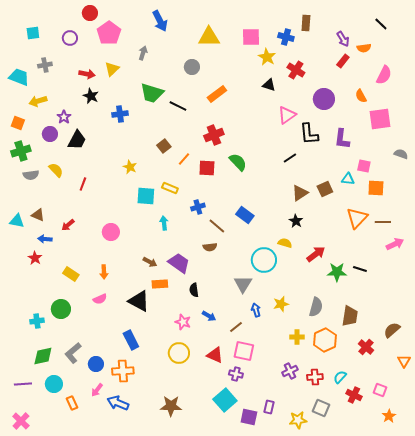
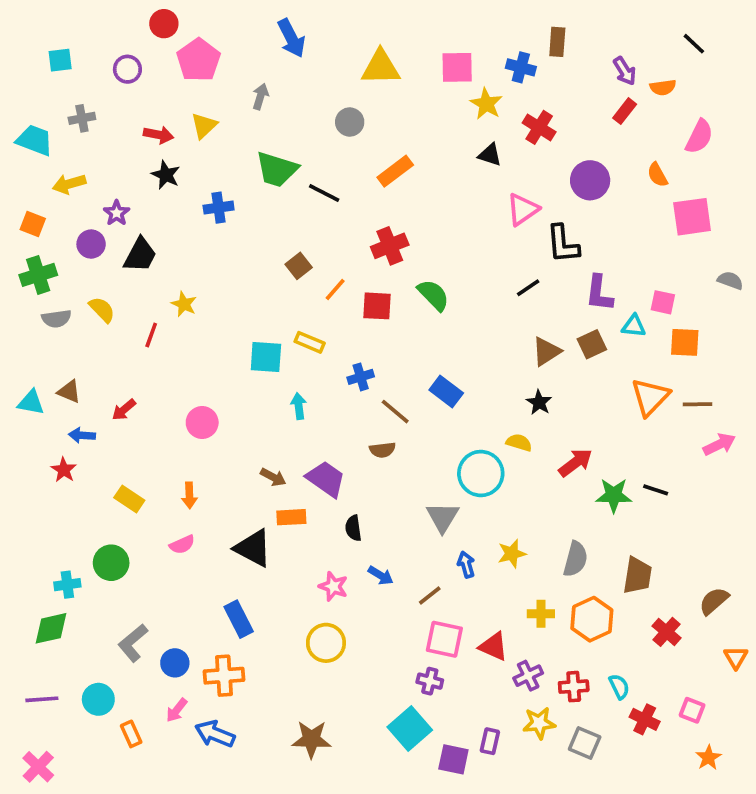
purple L-shape: (342, 139) -> (599, 293), moved
yellow star: (130, 167) -> (184, 304), moved
red triangle: (215, 355) -> (494, 647), moved
green diamond: (43, 356) -> (51, 628), moved
cyan semicircle: (340, 377) -> (619, 687), turned 112
yellow star: (298, 420) -> (539, 723), moved

